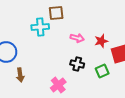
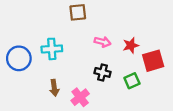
cyan cross: (40, 27) -> (52, 49), moved
brown arrow: (20, 75) -> (54, 88), moved

